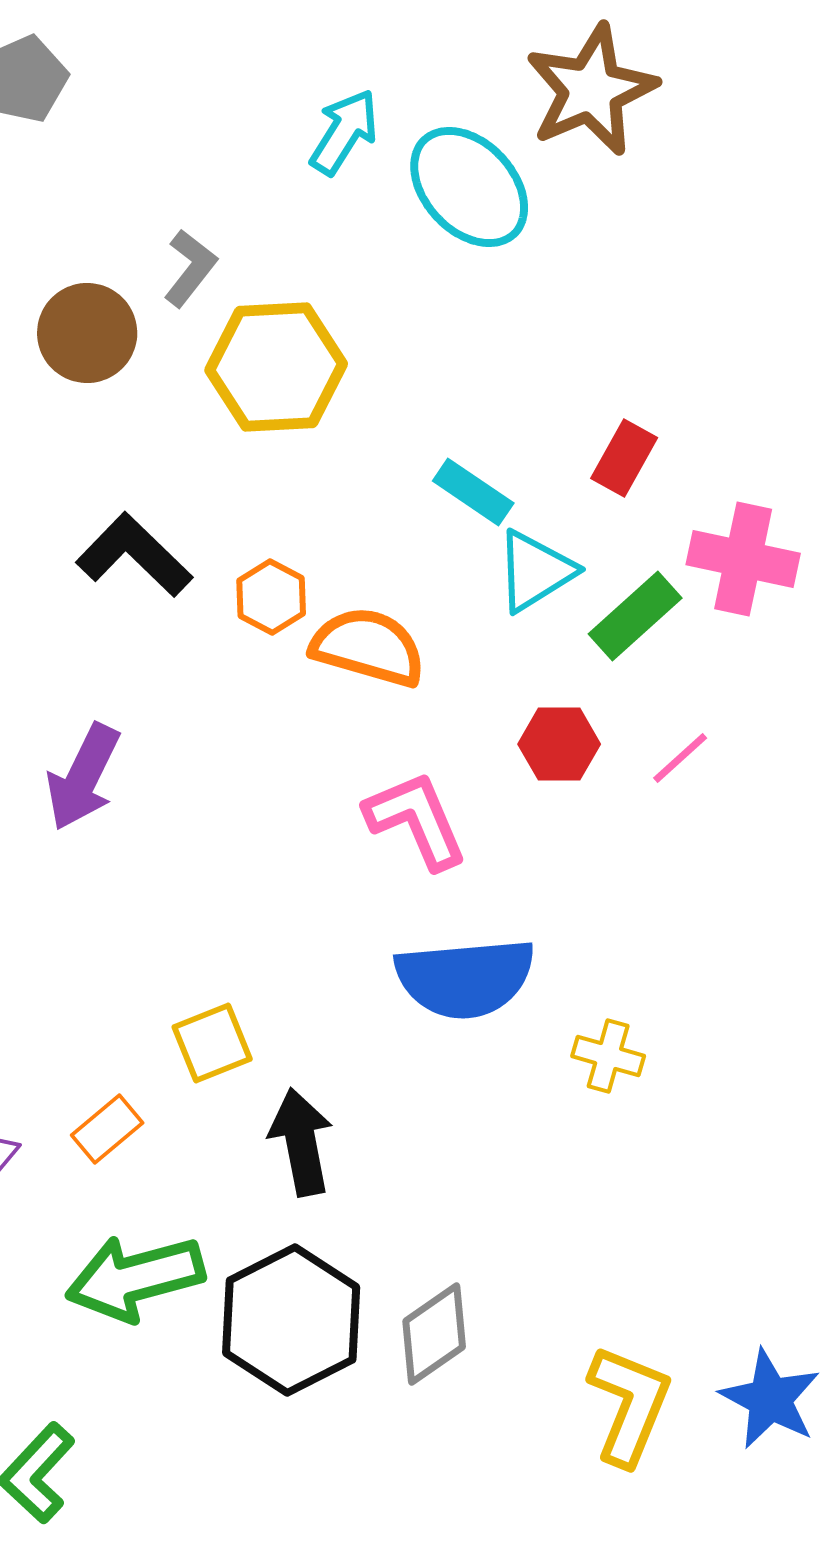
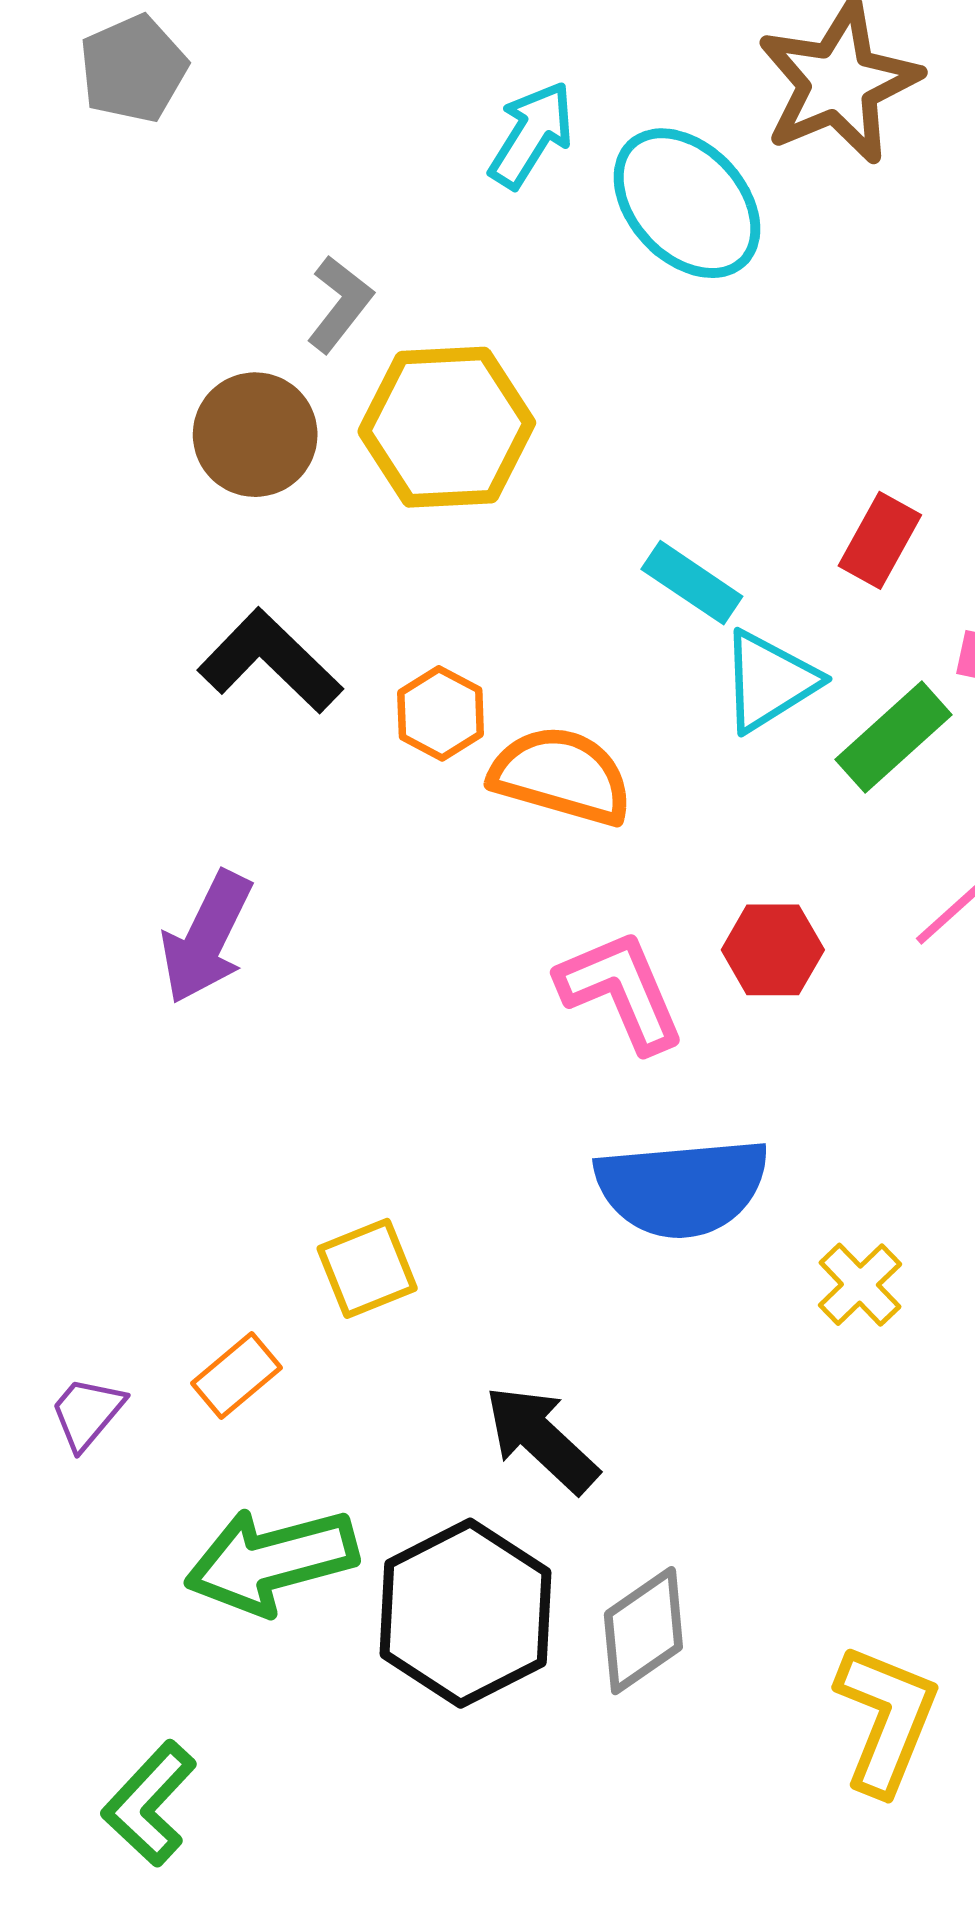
brown circle: (87, 333) -> (255, 435), moved
red hexagon: (559, 744) -> (773, 950), moved
yellow cross: (608, 1056) -> (860, 1285), turned 30
black arrow: (301, 1142) -> (541, 1439), moved, turned -36

